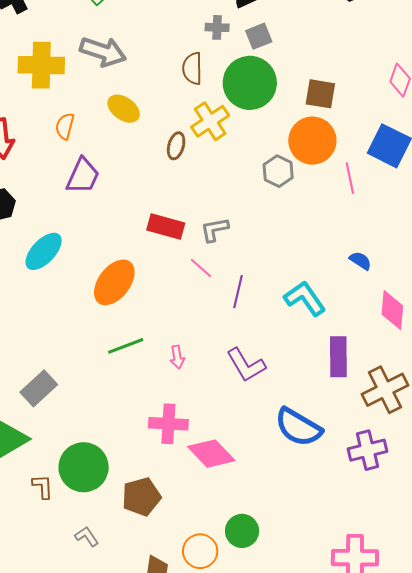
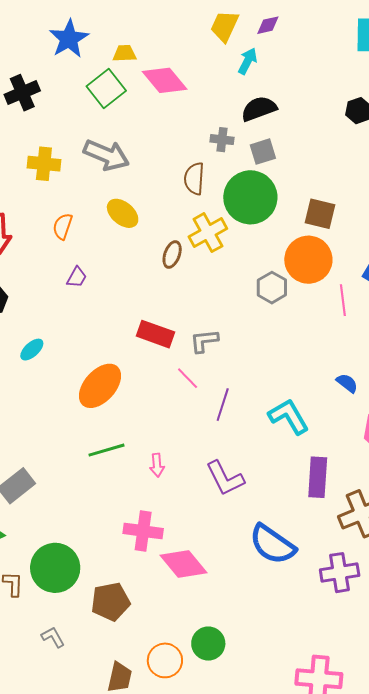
yellow cross: (41, 65) -> (44, 164), size x0.7
purple trapezoid: (83, 176) -> (77, 277), size x0.6
cyan ellipse: (44, 251) -> (32, 350), size x0.6

